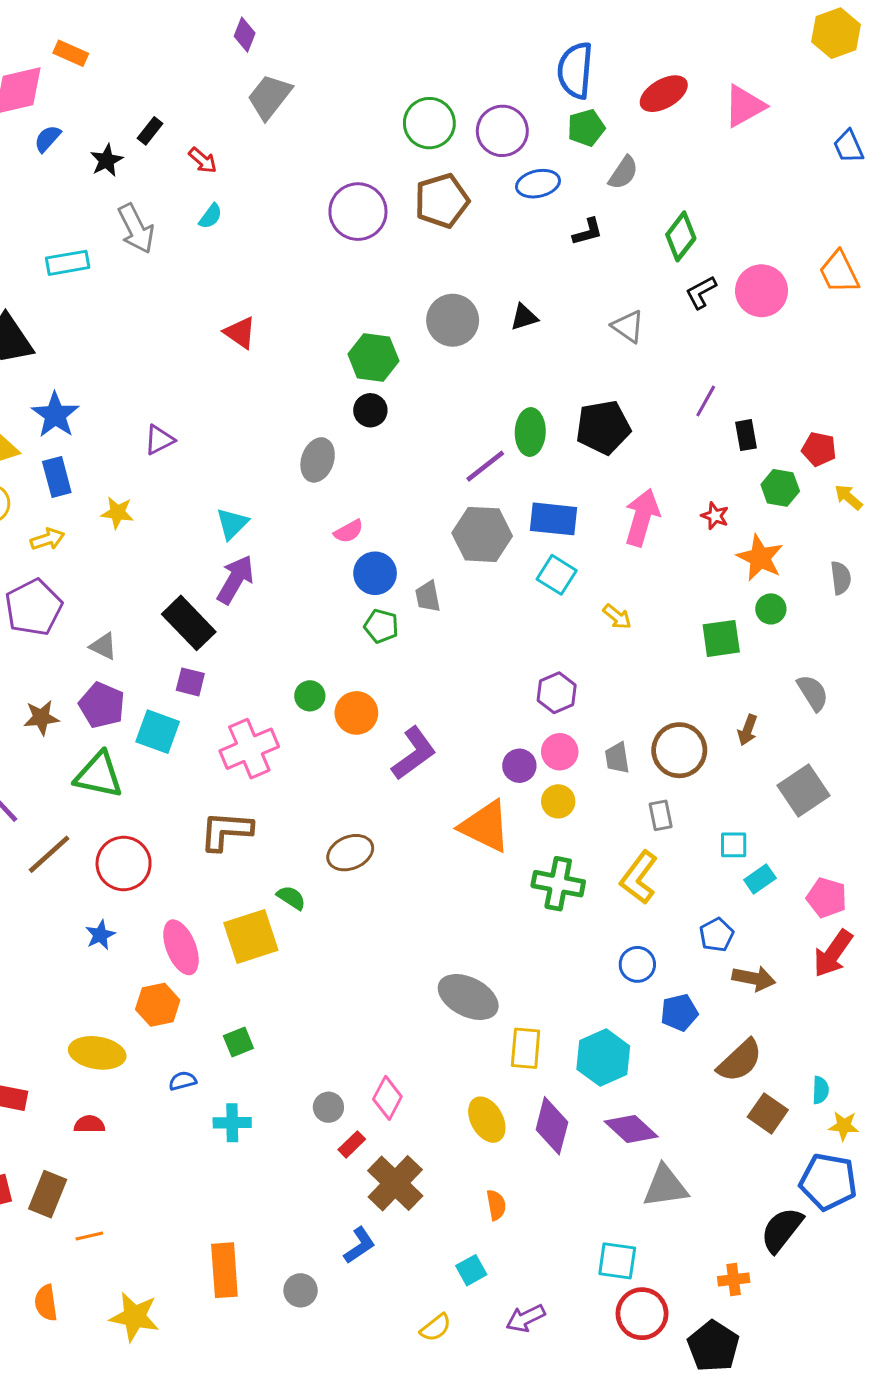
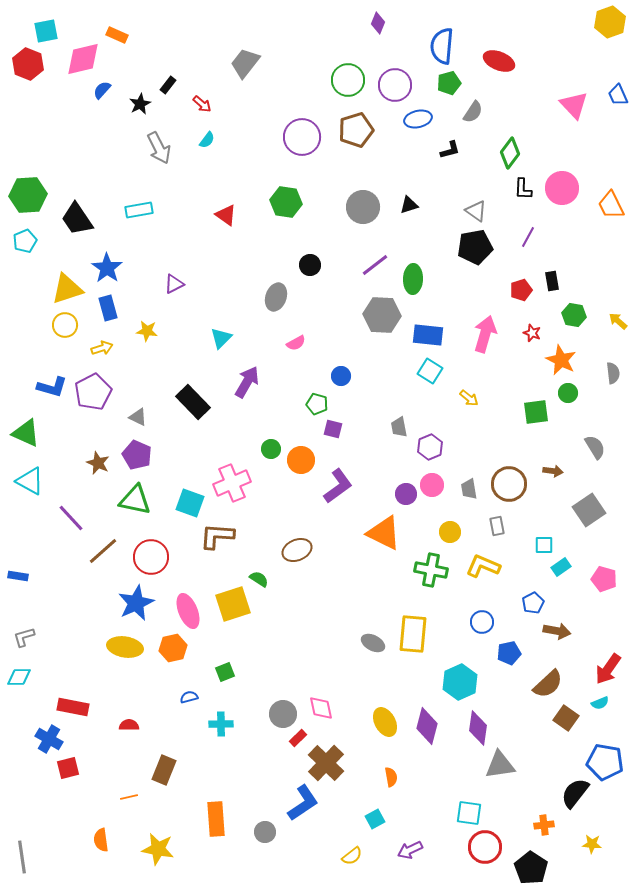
purple diamond: (245, 35) -> (378, 23), moved
red ellipse: (664, 94) -> (499, 61), turned 52
pink triangle: (744, 106) -> (574, 105), moved, turned -44
cyan rectangle: (68, 263) -> (139, 210), moved
orange trapezoid: (839, 272) -> (611, 205), moved
black L-shape: (701, 292) -> (523, 189), turned -60
green hexagon: (373, 357) -> (286, 202), moved
purple line: (706, 401) -> (528, 237), moved
black pentagon: (603, 427) -> (475, 247), moved
red pentagon: (819, 449) -> (521, 290), moved, turned -30
purple line: (485, 466) -> (375, 265), moved
gray hexagon: (482, 534) -> (382, 315), moved
blue circle: (375, 573) -> (341, 376), moved, size x0.7
purple arrow: (235, 579) -> (247, 382), moved
gray trapezoid: (428, 597) -> (399, 427), moved
purple square: (190, 682) -> (333, 429), moved
brown star: (41, 718) -> (98, 463), turned 30
brown arrow: (748, 730) -> (553, 471), turned -102
cyan square: (158, 732) -> (190, 503), moved
yellow circle: (558, 801) -> (450, 532), moved
yellow L-shape: (639, 877) -> (483, 566), turned 76
blue star: (100, 935) -> (136, 603), size x1.8
red arrow: (833, 954) -> (608, 669), moved
gray ellipse: (468, 997) -> (373, 643), size x0.6
yellow rectangle: (526, 1048) -> (413, 634), moved, size x1.4
yellow ellipse: (97, 1053) -> (125, 647), moved
cyan semicircle: (821, 1090) -> (600, 703), turned 66
pink diamond: (387, 1098) -> (321, 708), turned -40
gray circle: (328, 1107) -> (283, 714), size x1.4
yellow star: (844, 1126) -> (592, 844), moved
purple diamond: (631, 1129) -> (478, 728), turned 56
brown rectangle: (48, 1194) -> (164, 770), moved
blue L-shape: (360, 1245) -> (303, 803), size x1.5

